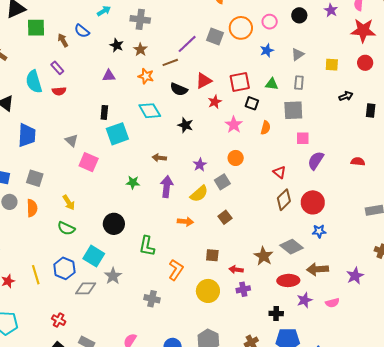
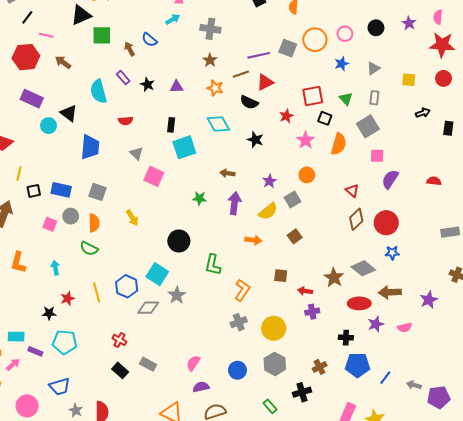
purple line: (187, 44) -> (259, 55), turned 30
black star: (117, 45) -> (147, 84), moved
red triangle: (204, 81) -> (265, 82), moved
green triangle: (272, 84) -> (346, 99), turned 40
red semicircle: (59, 91) -> (126, 121), moved
gray square: (293, 110) -> (368, 126), turned -30
orange semicircle: (266, 128) -> (339, 144), size x1.5
green semicircle: (66, 228) -> (89, 249), moved
yellow circle: (208, 291) -> (274, 328), moved
gray cross: (152, 299) -> (239, 322), moved, turned -35

